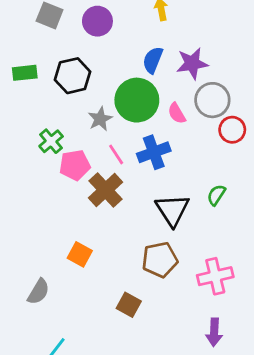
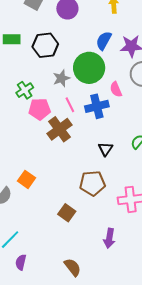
pink semicircle: (177, 113) -> (116, 89), moved
black triangle: (172, 210) -> (105, 149), size x0.6
orange square: (80, 254) -> (27, 179), moved
purple arrow: (214, 332) -> (109, 238), moved

